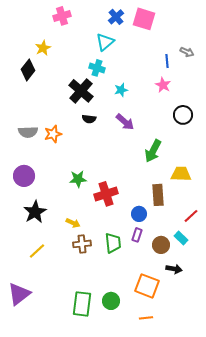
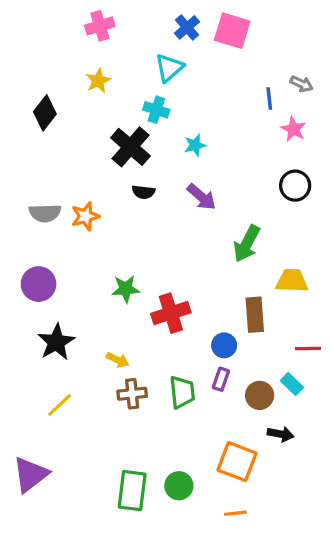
yellow star: (43, 48) -> (98, 81), moved
pink star: (163, 85) -> (293, 129), moved
red line: (191, 216) -> (308, 349), turned 42

